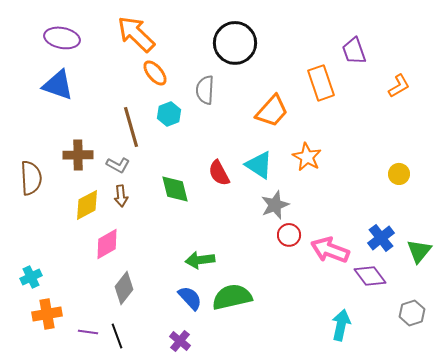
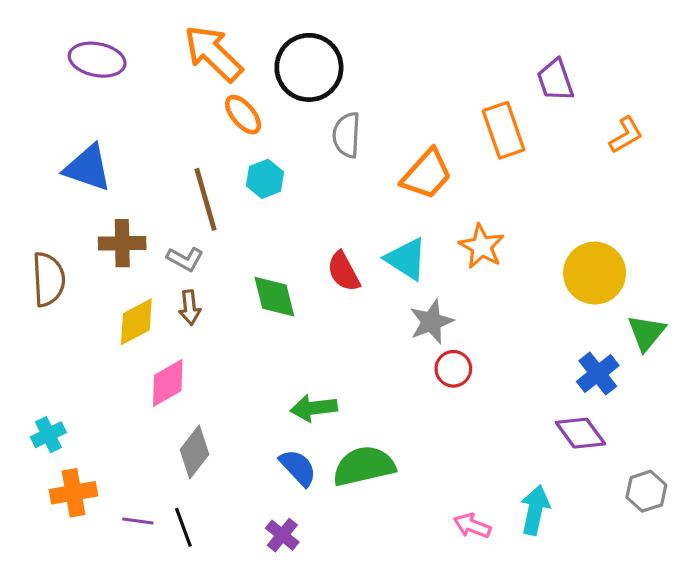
black circle: (235, 43) -> (309, 67), moved
blue triangle: (58, 85) -> (88, 168), moved
gray semicircle: (205, 90) -> (347, 135), moved
yellow circle: (399, 174) -> (595, 273), moved, size x1.8
pink arrow: (330, 250) -> (472, 526), moved, size x0.6
green triangle: (419, 251) -> (646, 333), moved

